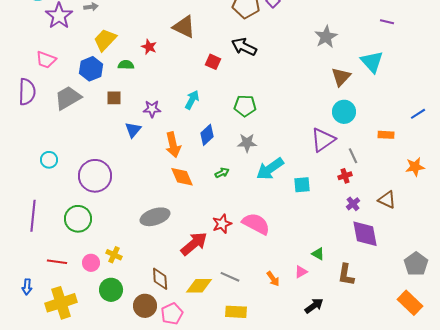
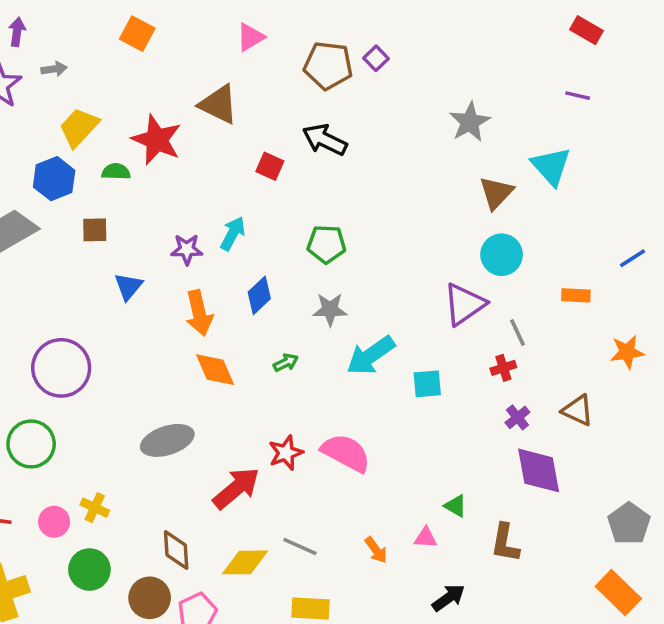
red star: (149, 47) -> (157, 140), size x1.8
purple star: (152, 109) -> (187, 249), moved
pink triangle: (301, 272) -> (426, 538), turned 32

